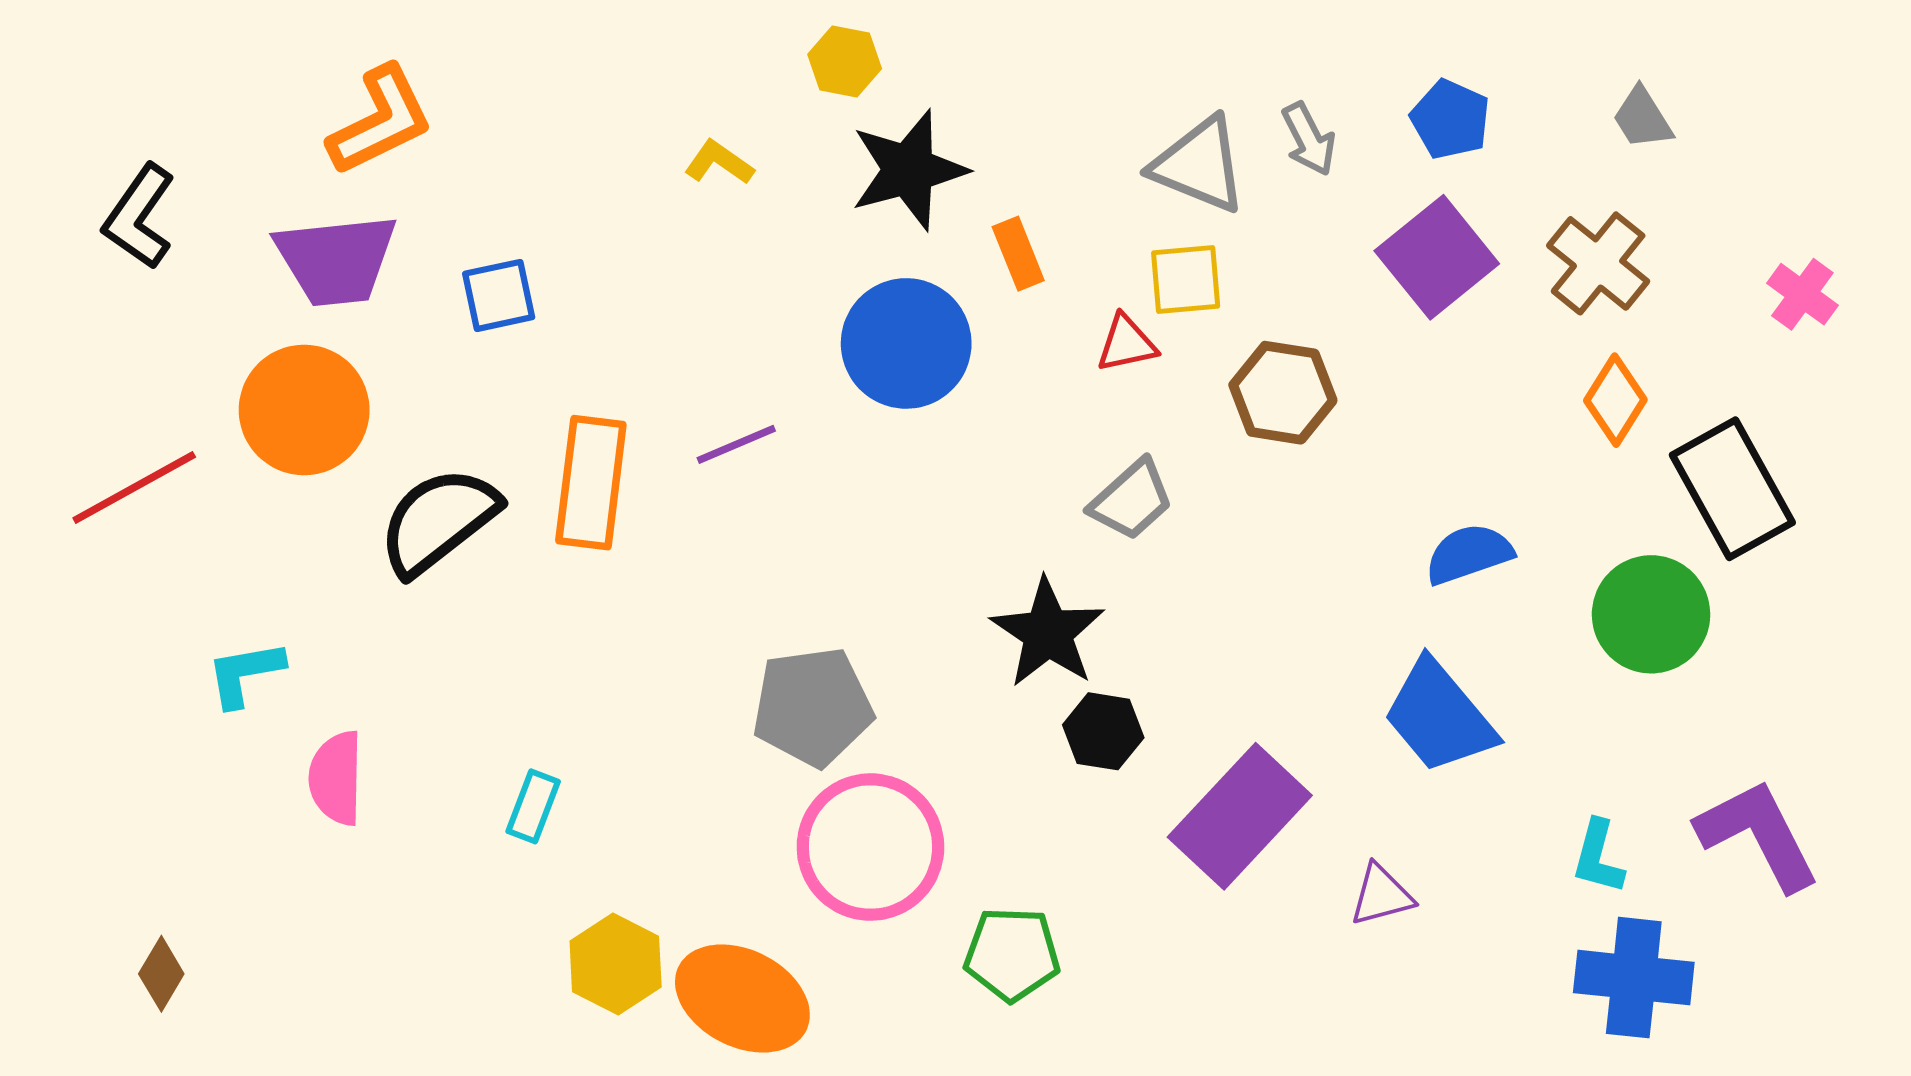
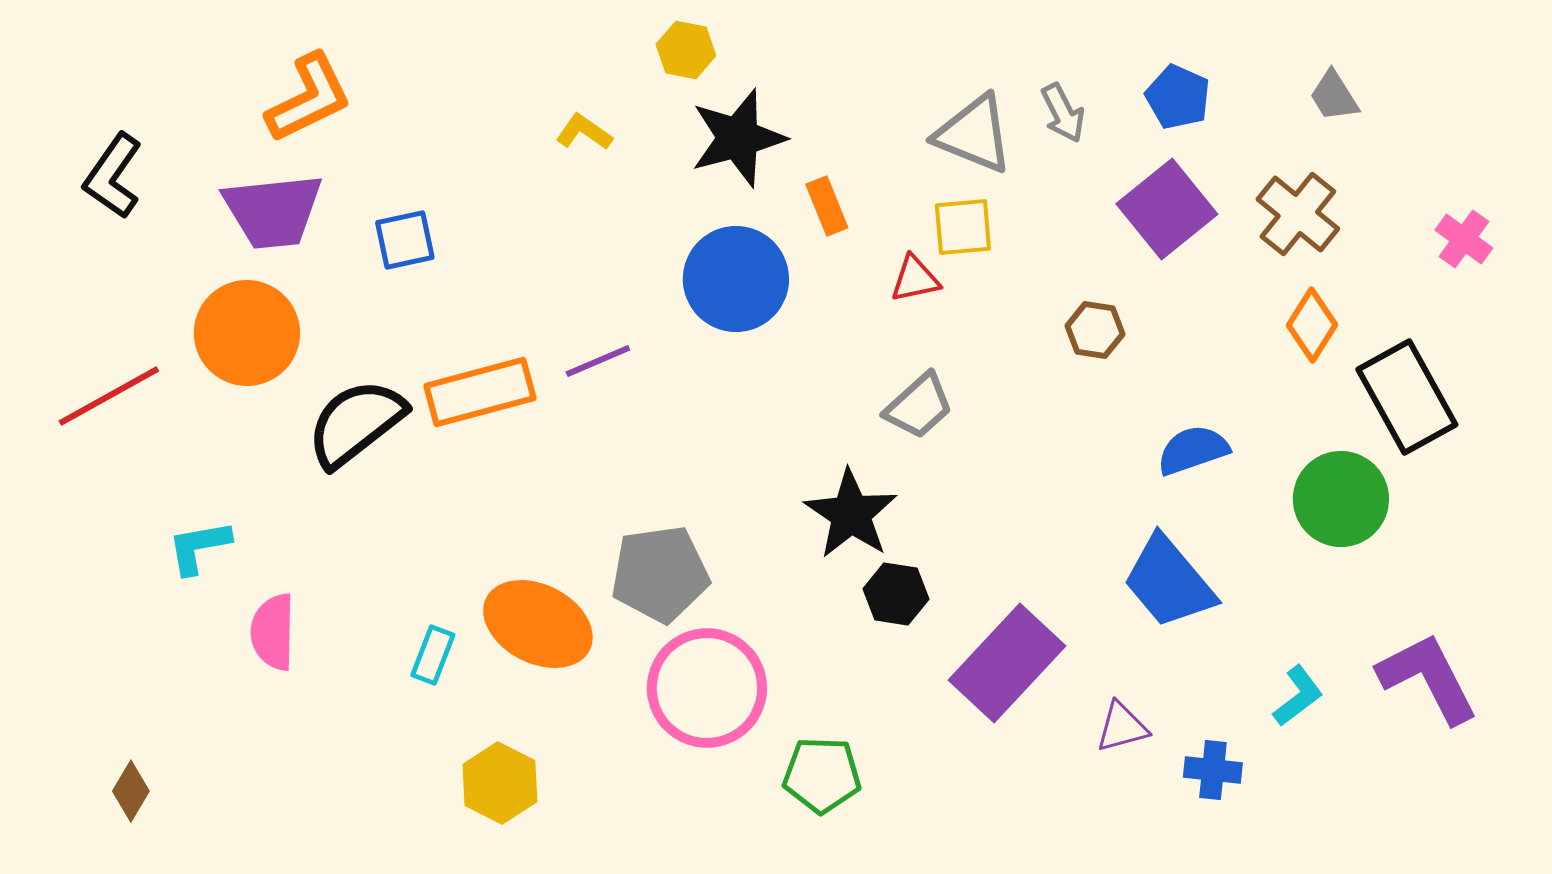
brown hexagon: (1283, 393) -> (1095, 330), moved, size x0.7
orange rectangle: (591, 483) -> (480, 392), turned 68
cyan L-shape: (1598, 857) -> (1298, 696), turned -142
blue cross: (1634, 978) -> (1213, 770), moved, size x0.6
orange ellipse: (742, 998) -> (538, 624), moved

